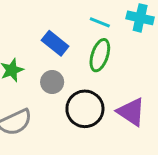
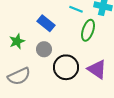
green ellipse: (100, 55) -> (88, 30), moved

